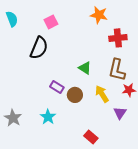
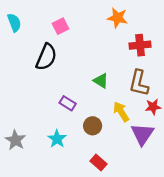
brown circle: (75, 95) -> (93, 126), moved
purple triangle: (120, 113) -> (142, 134), size x1.5
red rectangle: (91, 137) -> (99, 163), moved

